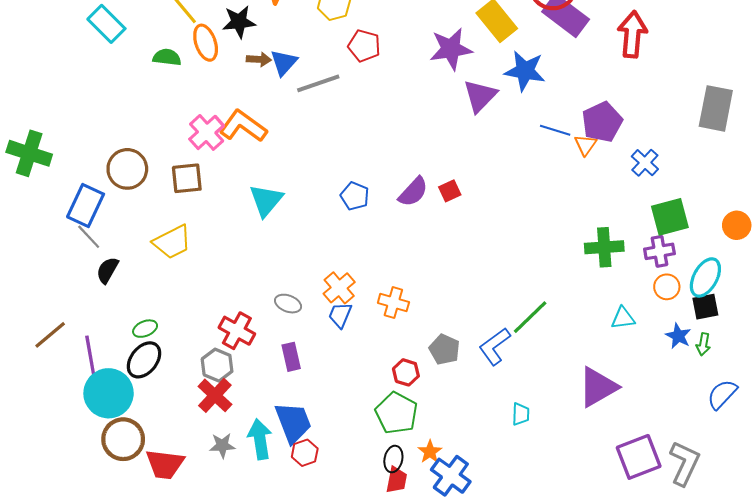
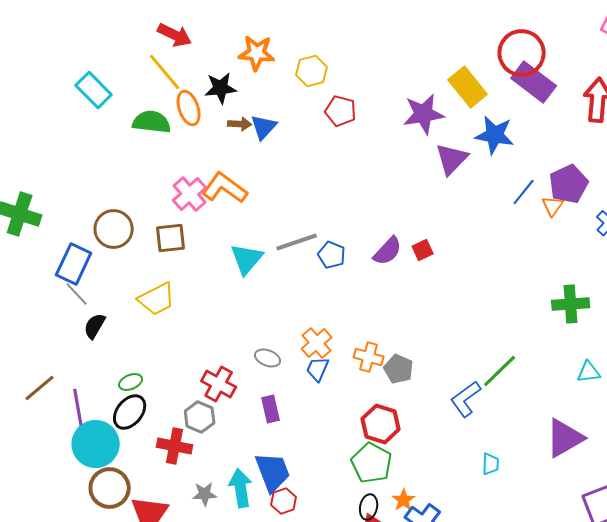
green semicircle: (167, 57) -> (152, 122), size x1.4
gray line: (318, 83) -> (297, 242), moved
blue line: (555, 130) -> (524, 192), turned -68
gray pentagon: (445, 349) -> (399, 369), moved
red hexagon: (406, 372) -> (381, 424), size x1.5
red cross: (215, 395) -> (175, 446), moved, turned -32

